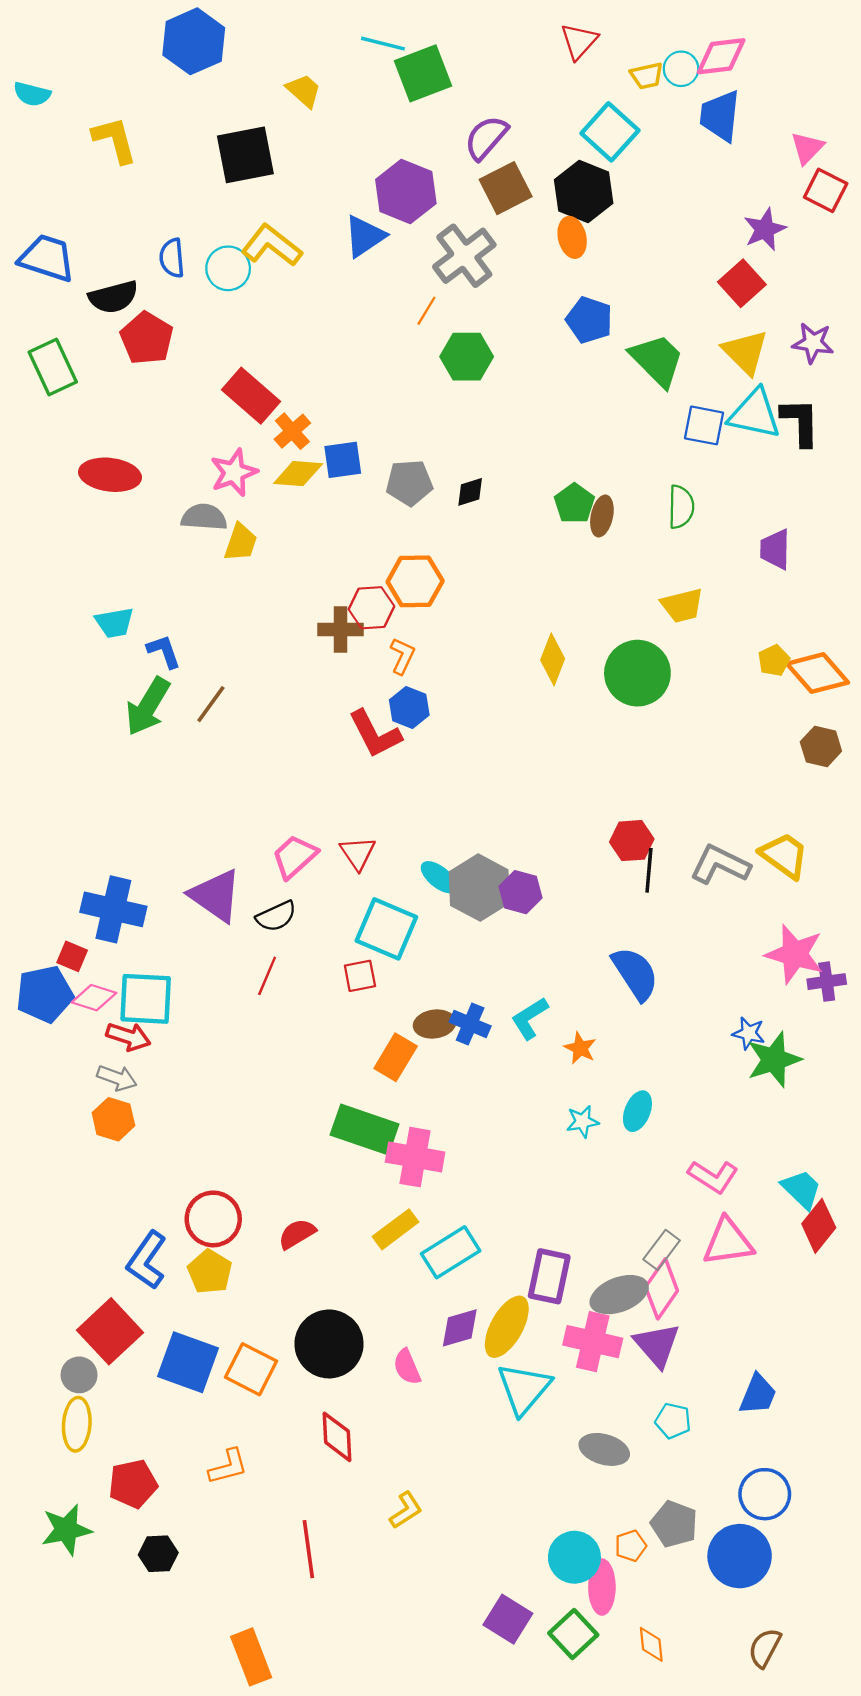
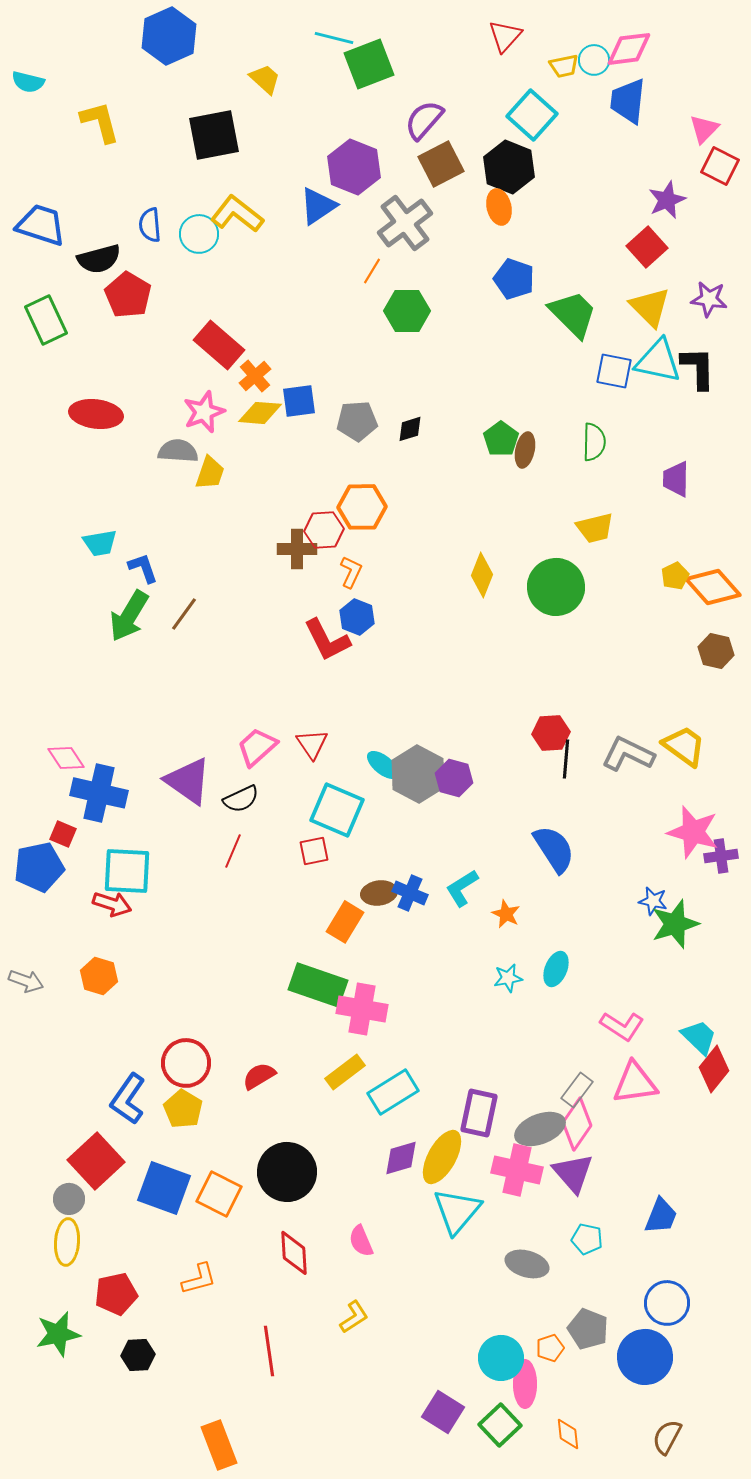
pink diamond: (94, 998) -> (66, 758), moved, turned 39
gray arrow: (117, 1078) -> (26, 981), moved
pink semicircle: (407, 1367) -> (361, 1241), moved

